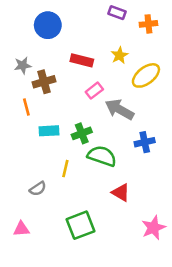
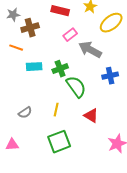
orange line: (26, 107) -> (16, 48), turned -56
green semicircle: (102, 156) -> (76, 87), turned 35
yellow line: (65, 169) -> (56, 110), moved

